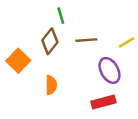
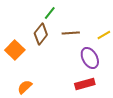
green line: (61, 16) -> (50, 13), turned 56
orange semicircle: (51, 85) -> (25, 87), moved, turned -133

